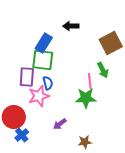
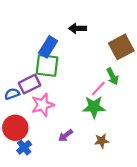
purple rectangle: (27, 77) -> (29, 84), turned 60
pink line: (90, 81) -> (98, 88), turned 49
blue semicircle: (48, 83) -> (12, 94), moved, turned -96
brown star: (85, 142) -> (102, 141), moved

